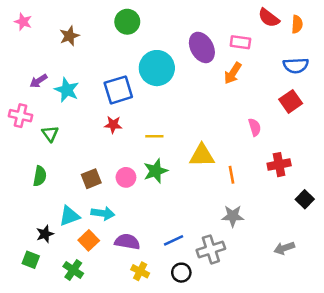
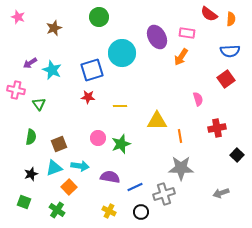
green star: (156, 171) -> (121, 144), moved
brown square: (91, 179) -> (59, 144), moved
gray star: (233, 216) -> (181, 168), size x1.4
black star: (45, 234) -> (31, 174), moved
purple semicircle: (127, 242) -> (110, 177), moved

